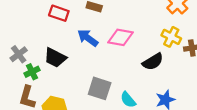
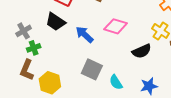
blue arrow: (88, 38) -> (85, 35), moved
black trapezoid: (55, 58) -> (55, 22), moved

